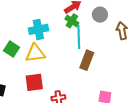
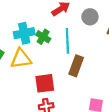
green cross: (72, 21) -> (43, 37), moved
red square: (34, 82) -> (45, 83), moved

